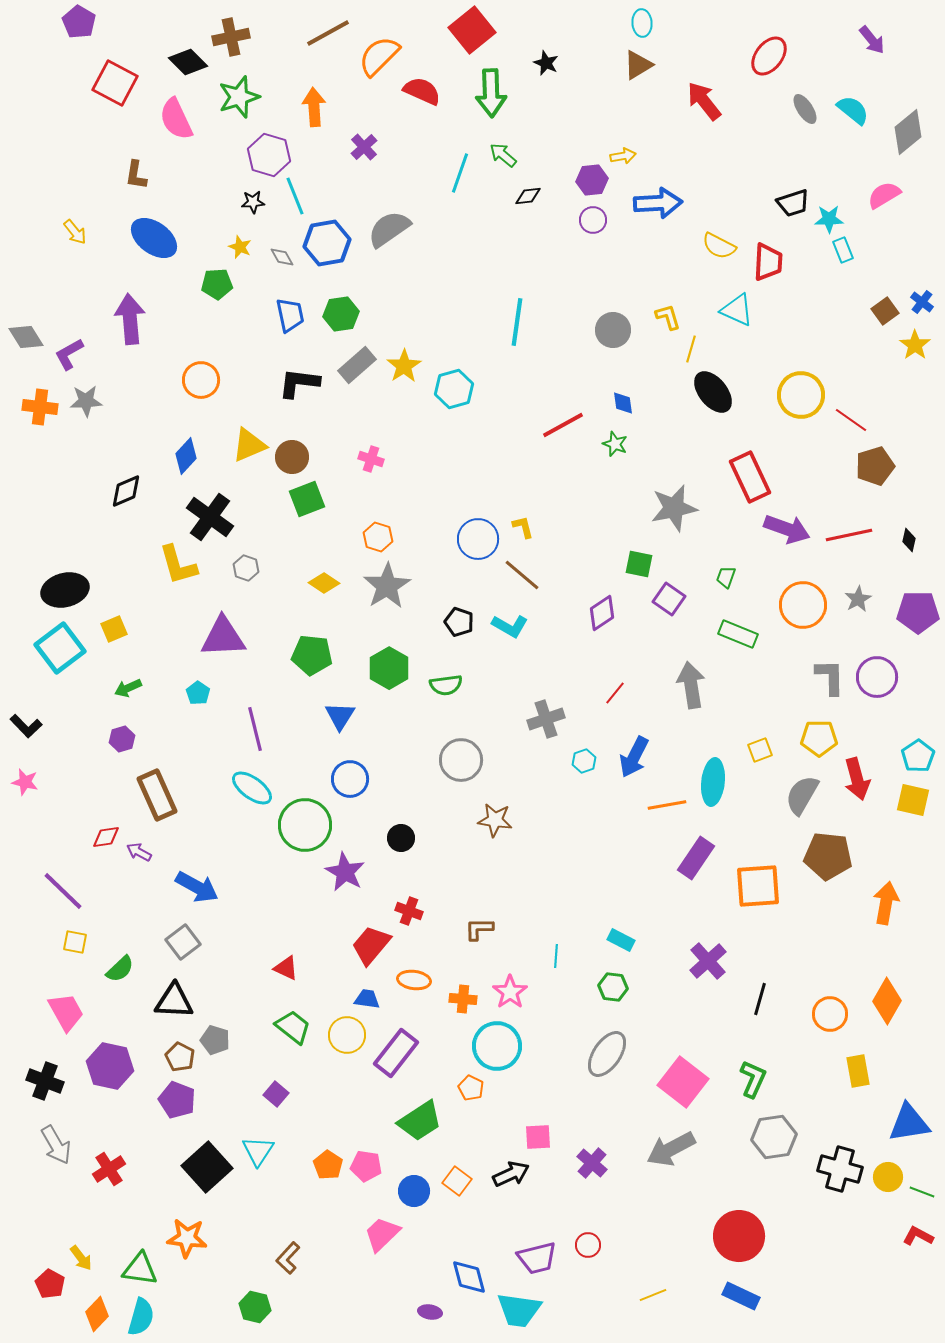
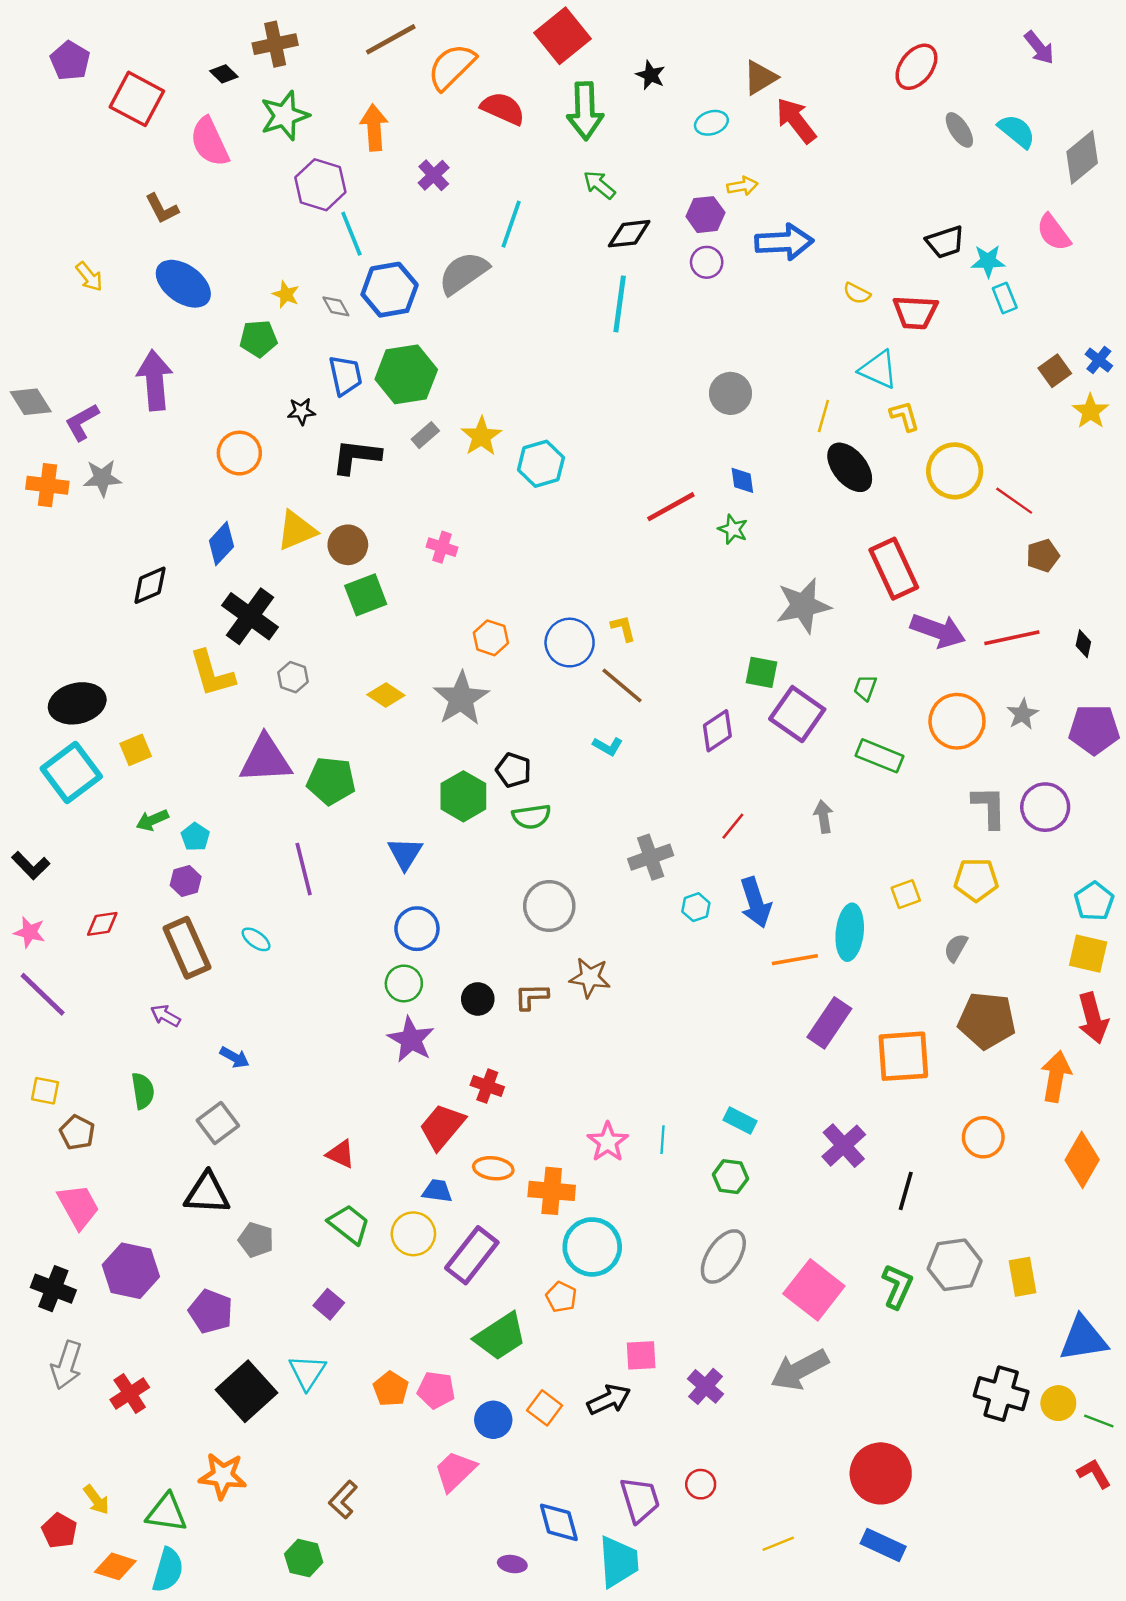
purple pentagon: (79, 22) -> (70, 61), moved
cyan ellipse: (642, 23) -> (711, 123), moved, turned 76
black diamond: (188, 62) -> (224, 74), size x0.6
red arrow: (704, 101) -> (796, 120), moved
cyan line: (460, 173) -> (511, 224), moved
brown L-shape: (136, 175) -> (162, 209), turned -36
pink semicircle: (884, 195) -> (1054, 232), turned -96
black diamond: (528, 196) -> (629, 234), size x1.4
black star: (253, 202) -> (301, 411), moved
yellow semicircle: (719, 246) -> (857, 293), size x0.7
red trapezoid: (768, 262) -> (915, 312), turned 90
green hexagon: (341, 314) -> (406, 374), size x1.4
yellow L-shape: (668, 317) -> (905, 416), moved
cyan line: (517, 322) -> (620, 304), moved
gray rectangle: (357, 365) -> (425, 435), size x0.6
brown pentagon: (875, 466) -> (1043, 556), size x0.7
orange hexagon: (378, 537) -> (491, 638), moved
purple square: (669, 599) -> (797, 714), size x1.4
black pentagon: (459, 622) -> (514, 770), moved
cyan L-shape: (510, 626) -> (608, 746), size x0.7
green pentagon: (312, 655) -> (331, 781), moved
gray arrow: (691, 685) -> (823, 817), size x0.6
cyan pentagon: (198, 693) -> (195, 837), moved
purple hexagon: (122, 739) -> (186, 881), moved
blue arrow: (634, 757) -> (756, 902), turned -45
red arrow: (857, 779) -> (1093, 1018), moved
cyan ellipse: (252, 788) -> (256, 939), moved, size x0.6
gray semicircle: (802, 795) -> (956, 948), size x0.6
green circle: (305, 825) -> (404, 983), moved, size x0.6
red diamond: (106, 837) -> (102, 924), moved
blue arrow: (197, 887) -> (235, 1057), size x0.6
purple line: (63, 891) -> (43, 994), moved
brown L-shape: (479, 929) -> (531, 997), moved
yellow square: (75, 942) -> (45, 1091), moved
green semicircle: (120, 969) -> (143, 1091), moved, turned -56
pink star: (510, 992) -> (608, 1142), moved
orange cross: (463, 999) -> (552, 1191), size x1.4
orange diamond: (887, 1001) -> (1082, 1160), moved
orange circle: (830, 1014) -> (983, 1137), moved
brown pentagon: (180, 1057) -> (77, 1132), moved
gray hexagon: (774, 1137) -> (955, 1265), moved
gray arrow: (56, 1145) -> (66, 1365), turned 48
red L-shape: (918, 1236) -> (1094, 1473), turned 32
purple trapezoid: (537, 1258) -> (640, 1500), turned -93
cyan trapezoid: (519, 1310) -> (618, 1562), turned -102
orange diamond: (97, 1314) -> (115, 1566), turned 64

